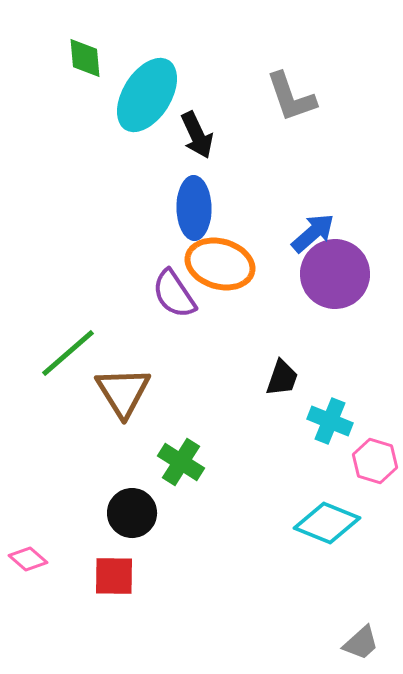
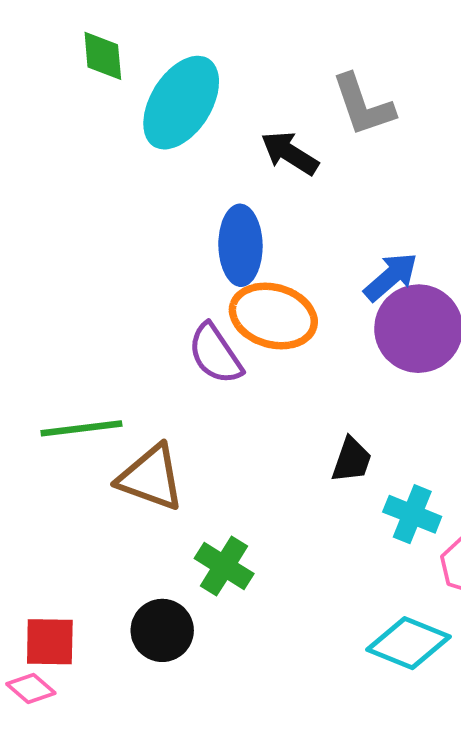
black arrow: (197, 135) -> (290, 153), moved, turned 147
green line: (68, 353) -> (81, 428), turned 34
brown triangle: (123, 392) -> (151, 478), turned -38
red square: (114, 576) -> (50, 642), moved

